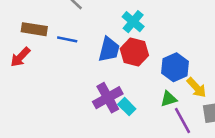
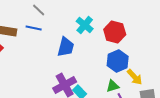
blue line: (67, 39) -> (34, 28), moved
red hexagon: (134, 52) -> (115, 32), moved

